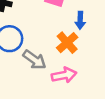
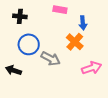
pink arrow: (64, 75) -> (92, 68), moved

